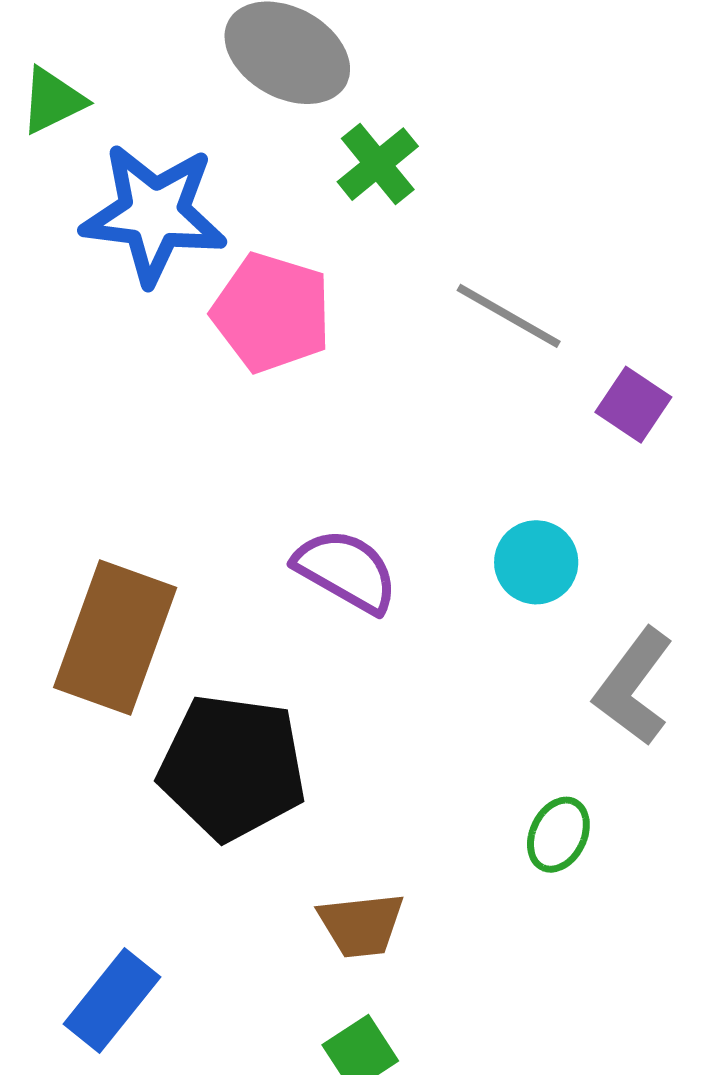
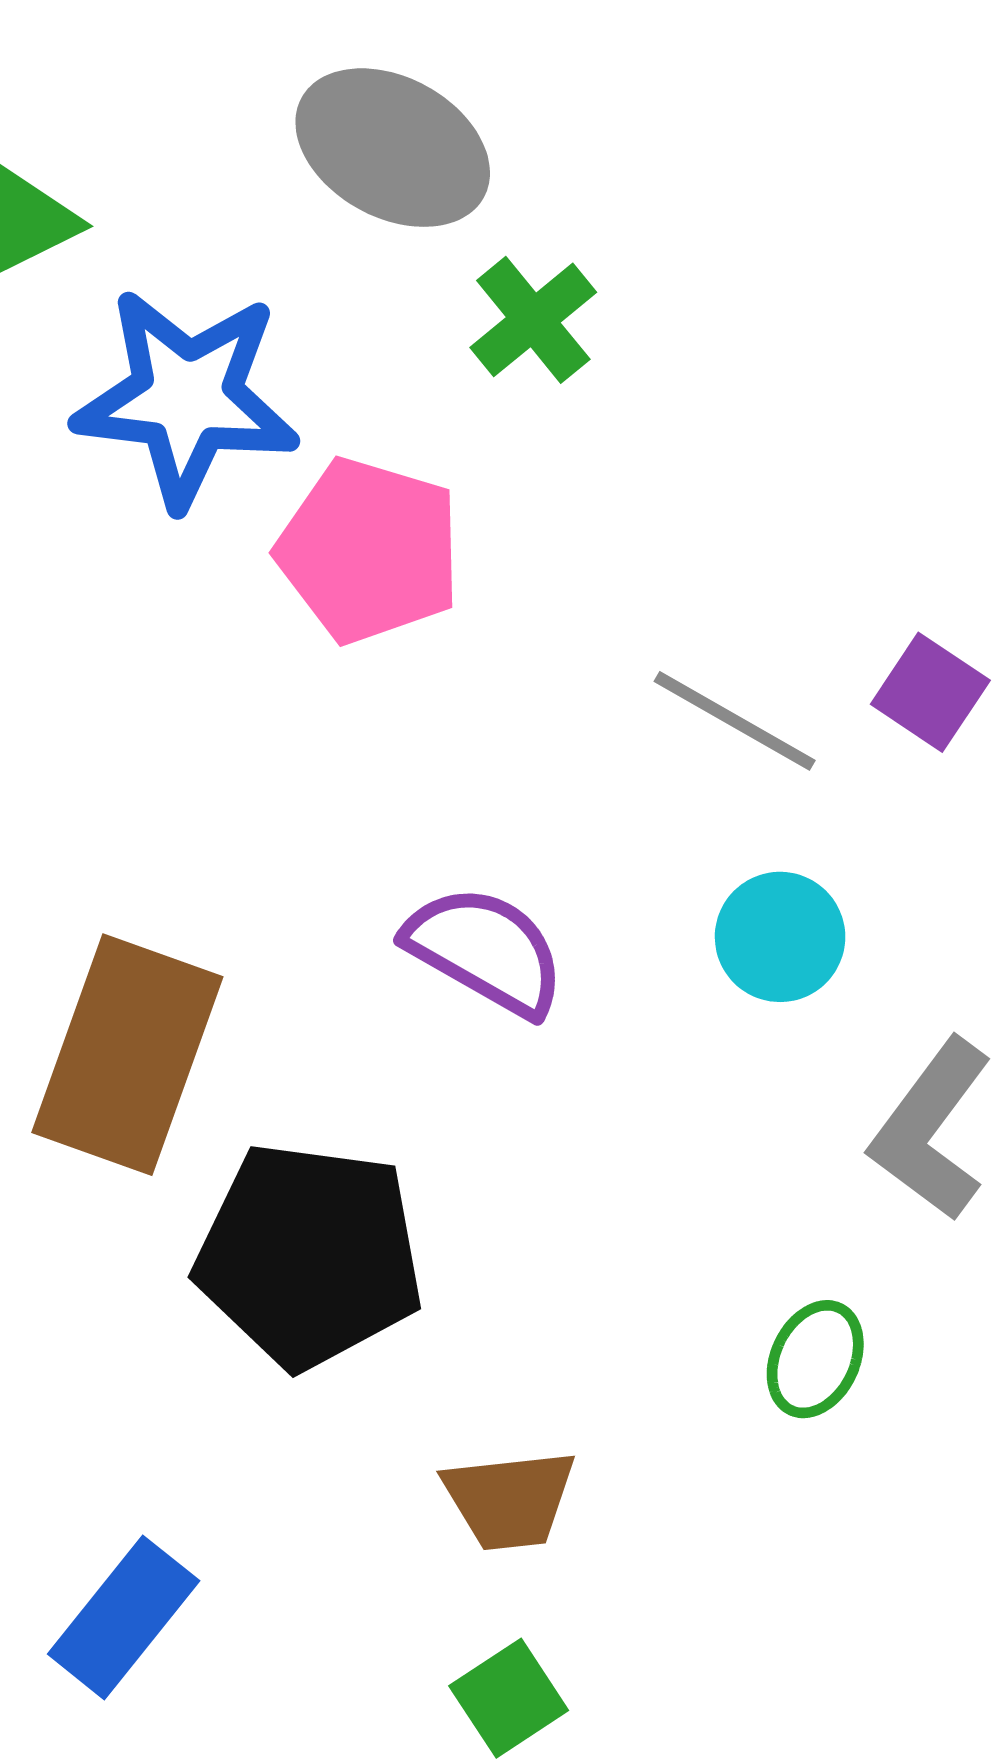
gray line: (509, 316) -> (735, 721), moved

